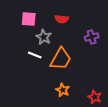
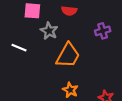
white line: (35, 55) -> (19, 48), moved

